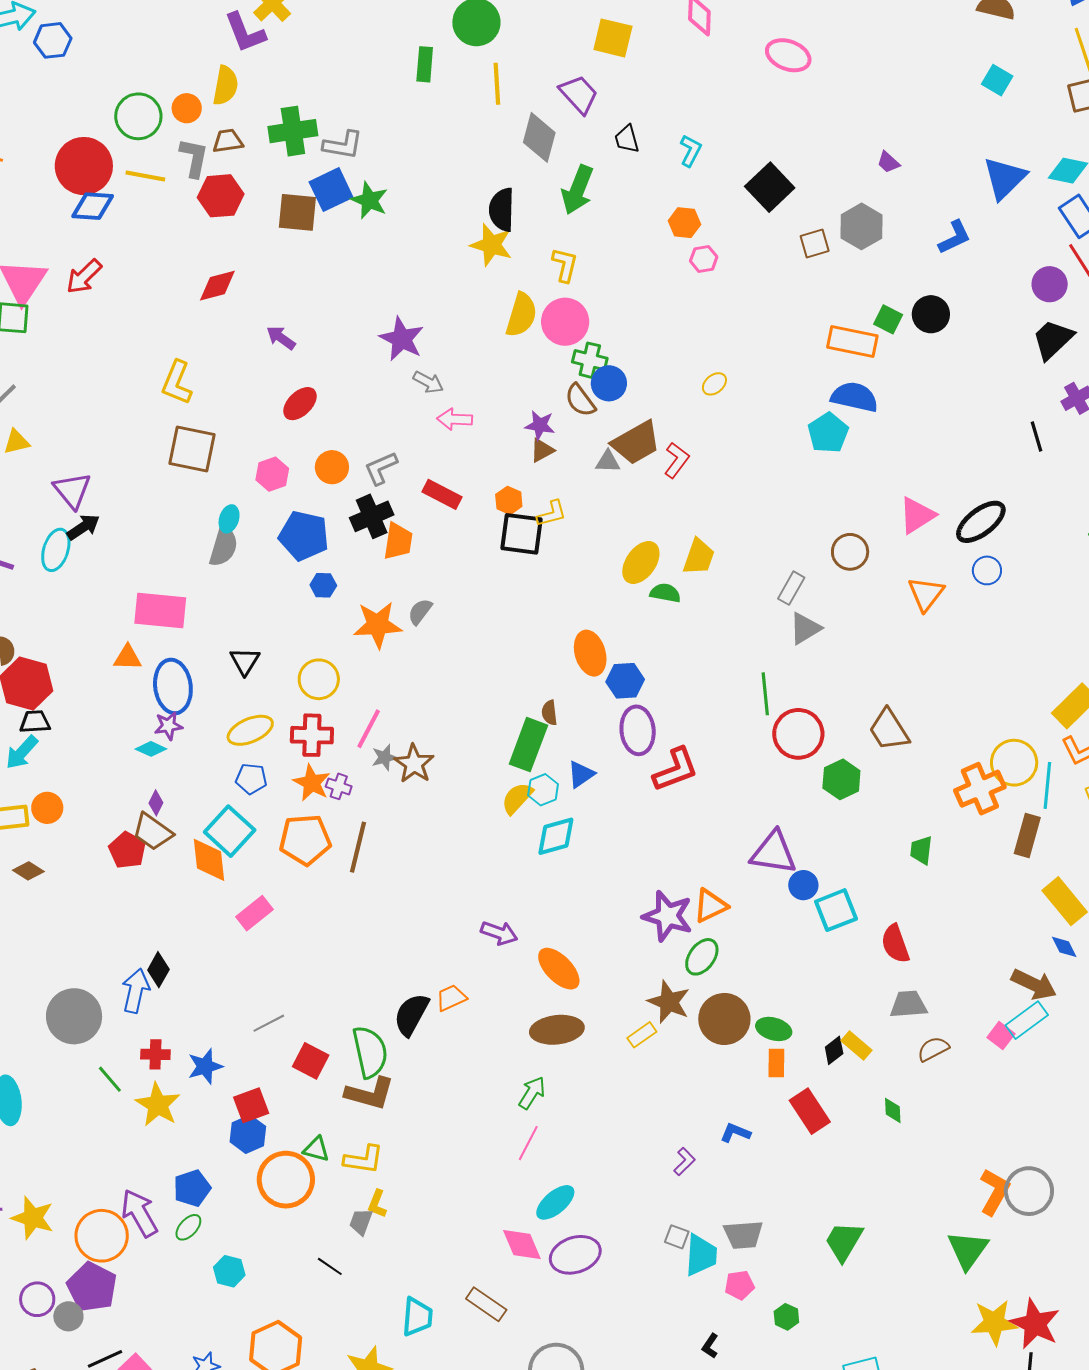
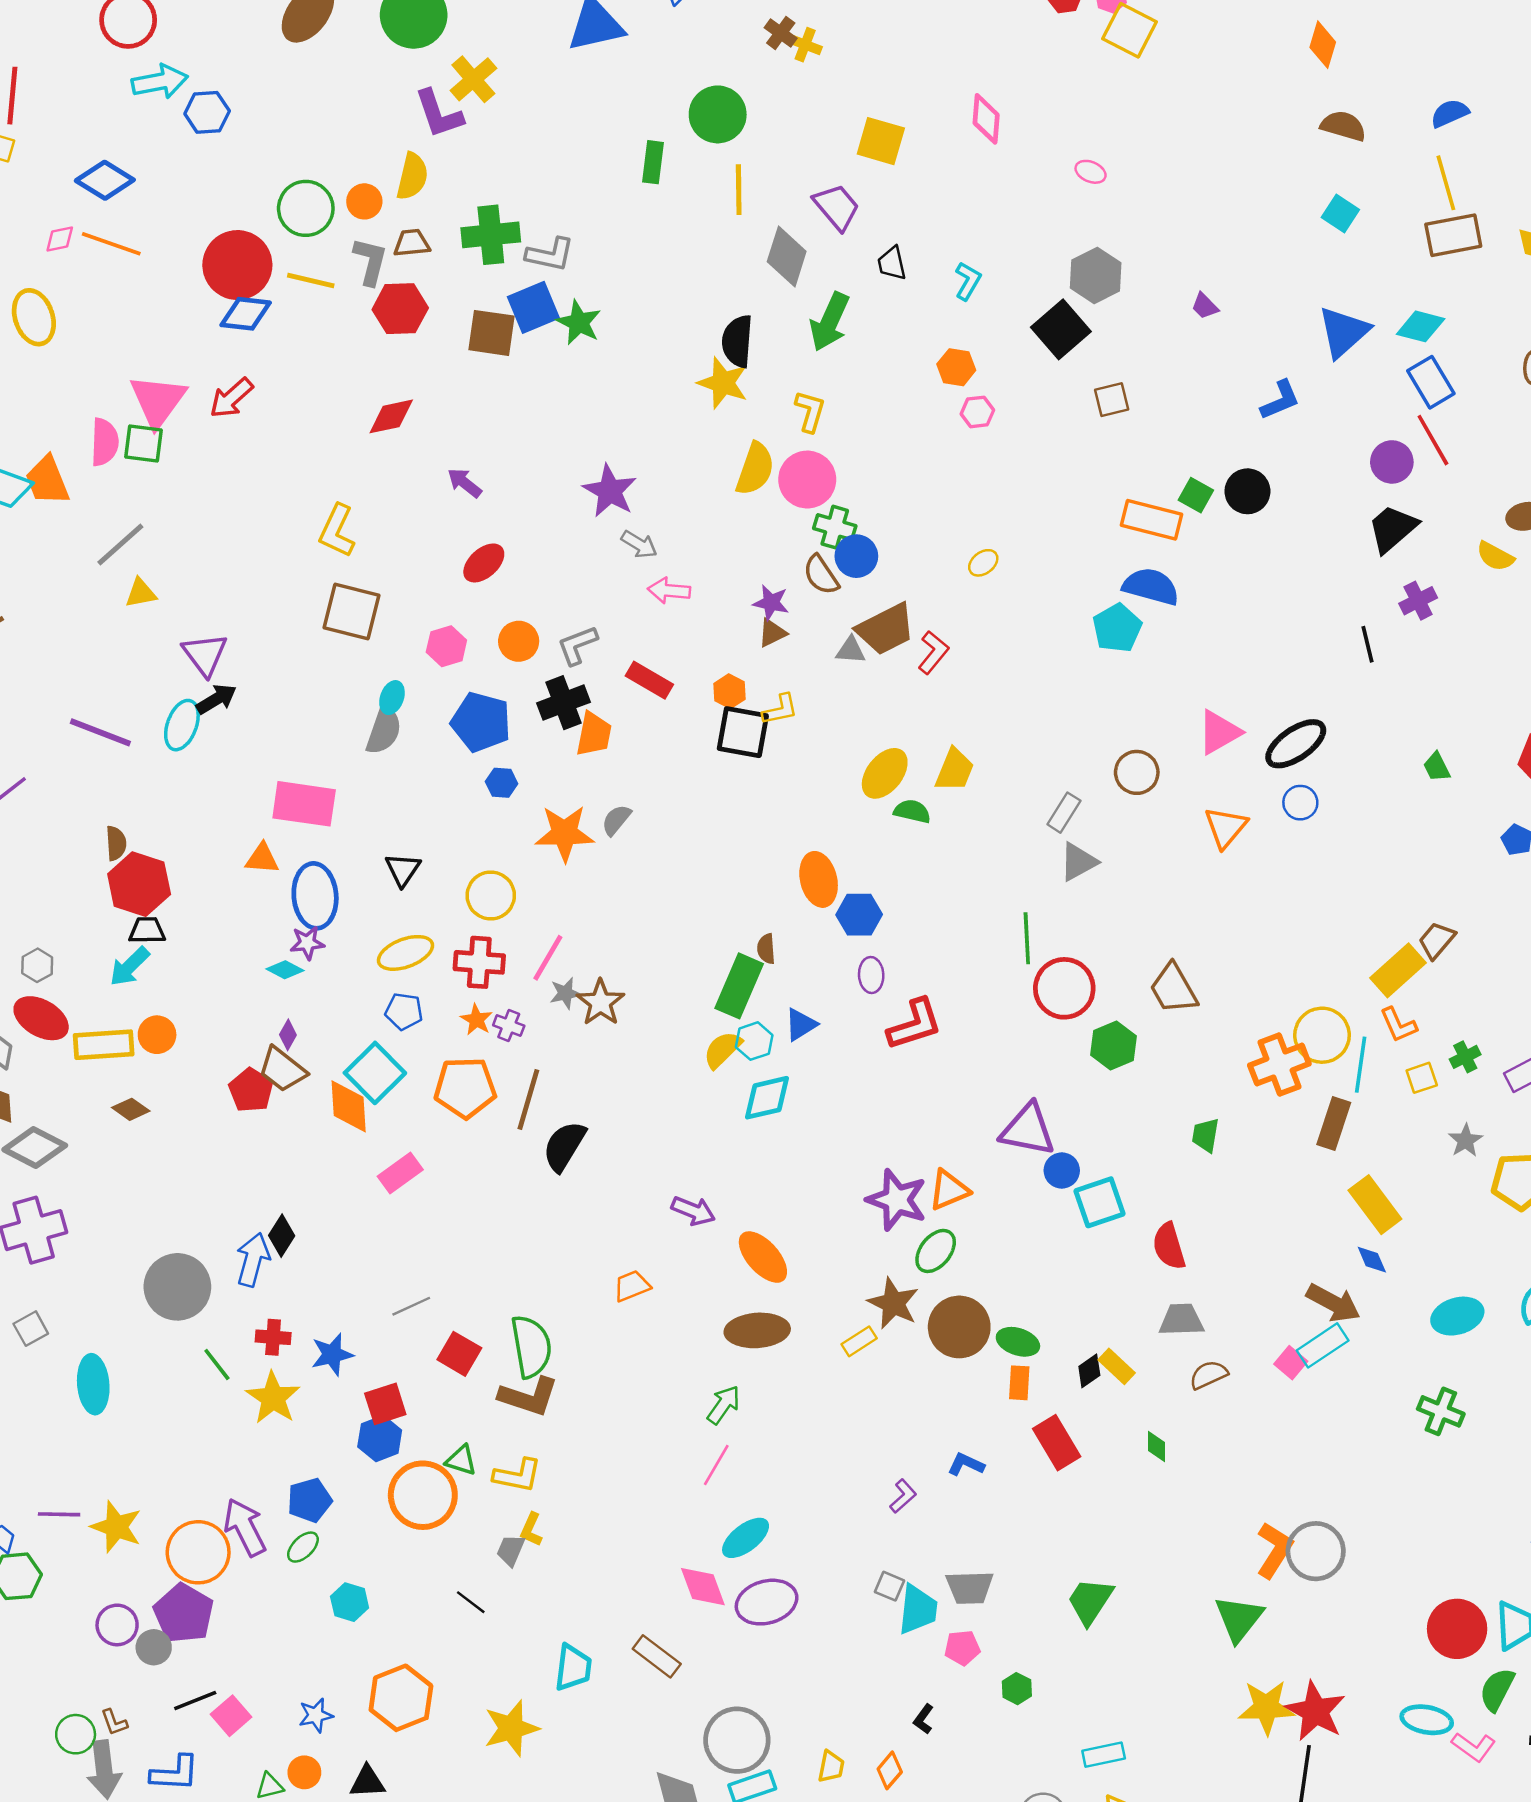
pink ellipse: (788, 55) -> (1091, 172), size x0.6
gray hexagon: (861, 226) -> (1096, 275), moved
purple ellipse: (638, 730) -> (871, 975), size x0.6
orange star: (312, 783) -> (476, 1020), size x0.7
black semicircle: (411, 1015) -> (564, 1146), moved

